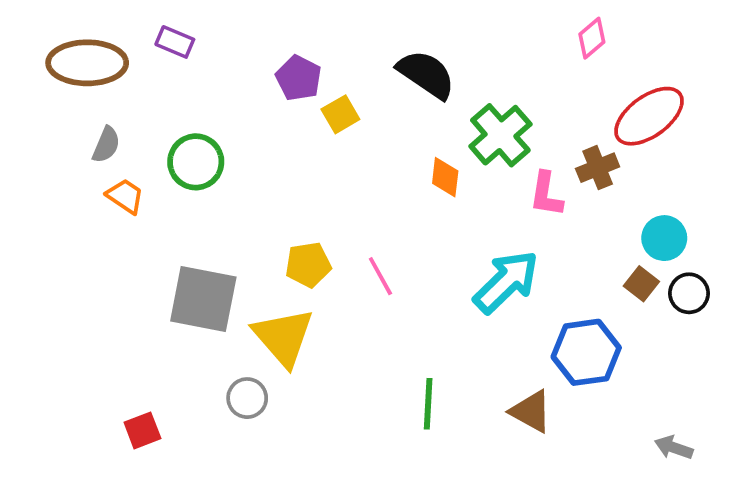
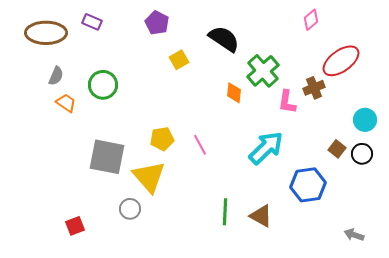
purple pentagon: (299, 78) -> (157, 23), moved
cyan circle: (664, 238) -> (365, 120), moved
brown triangle: (531, 411) -> (261, 216), moved

